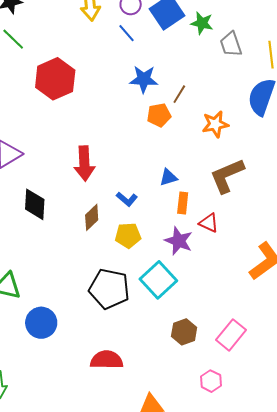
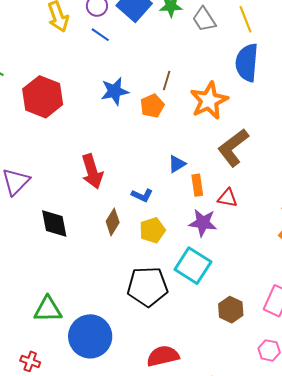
blue star: (144, 79) -> (115, 91), moved
orange star: (215, 124) -> (209, 101), size x1.4
blue circle: (41, 323) -> (90, 336), size x1.4

